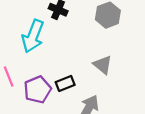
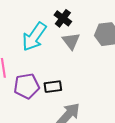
gray triangle: (103, 65) -> (71, 41), moved

